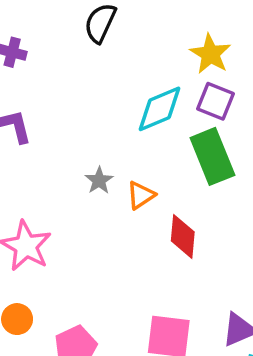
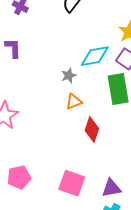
gray star: (99, 180) -> (69, 75), moved

